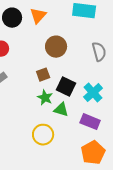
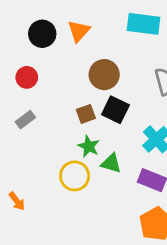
black square: (66, 87) -> (115, 110), moved
yellow circle: (43, 135) -> (75, 176), moved

